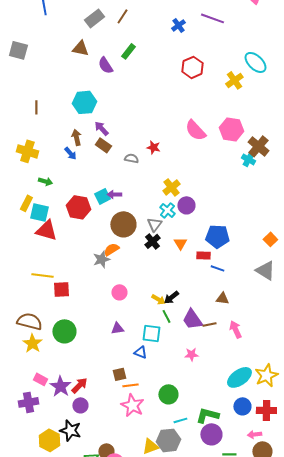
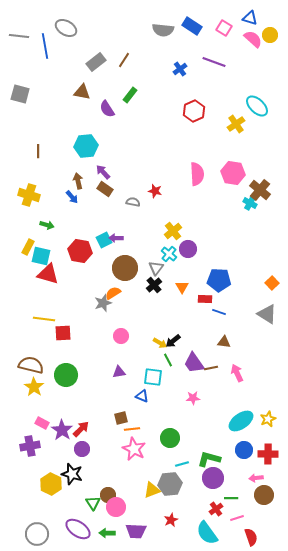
pink semicircle: (195, 130) -> (197, 174), turned -140
yellow star: (266, 375) -> (268, 419), size x0.7

